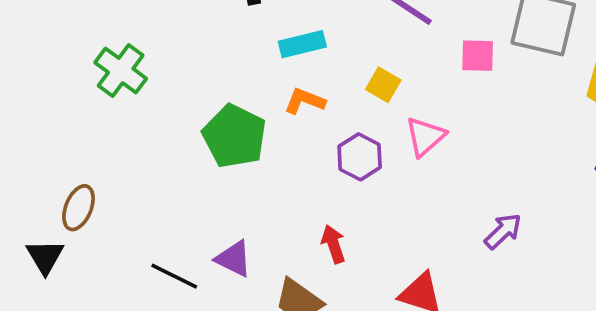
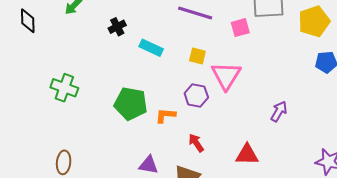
cyan rectangle: (302, 44) -> (151, 48), turned 55
orange L-shape: (305, 101) -> (166, 115), moved
pink triangle: (425, 137) -> (226, 76), size x1.4

